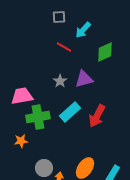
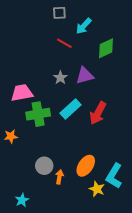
orange star: (21, 141) -> (11, 136), moved

